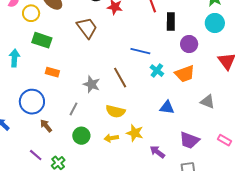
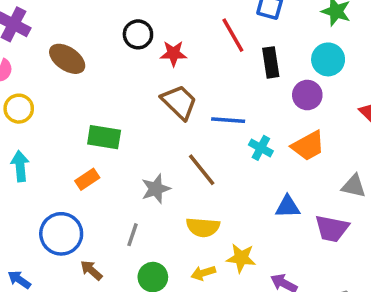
yellow circle: (31, 13) -> (19, 109), moved
cyan circle: (215, 23) -> (328, 59), moved
brown trapezoid: (87, 28) -> (179, 102), moved
green rectangle: (42, 40) -> (104, 137), moved
orange rectangle: (52, 72) -> (87, 179), turned -40
gray star: (92, 84) -> (156, 189), turned -30
purple trapezoid: (189, 140) -> (332, 229), moved

